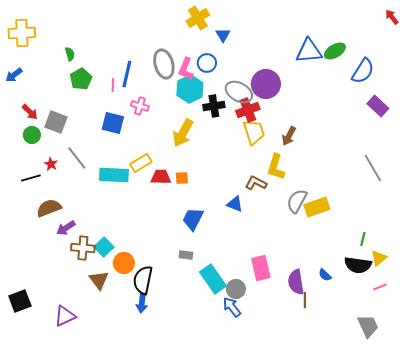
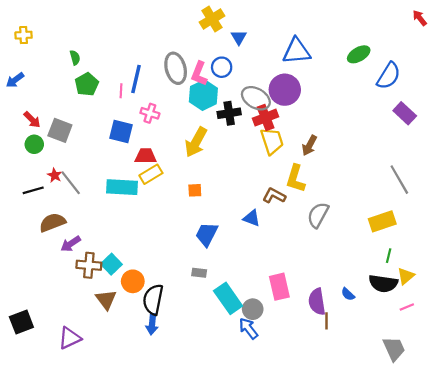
yellow cross: (22, 33) -> (24, 35), size x0.6
blue triangle: (309, 51) -> (297, 51), moved
gray line: (77, 158) -> (71, 183), moved
red trapezoid: (161, 177) -> (146, 156), moved
yellow rectangle: (317, 207) -> (382, 221), moved

